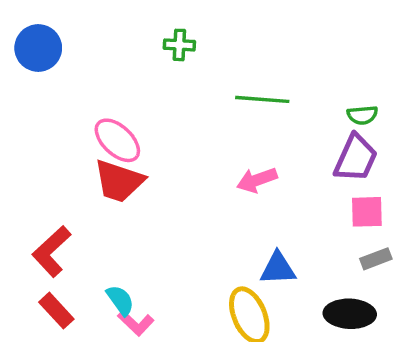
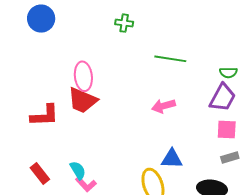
pink ellipse: (117, 140) -> (83, 76), turned 36
red L-shape: (52, 251) -> (45, 115), moved, turned -144

